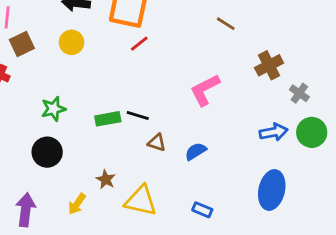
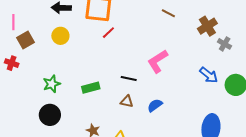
brown cross: (269, 65) -> (207, 26), moved
gray cross: (299, 93) -> (225, 44), moved
black line: (138, 116) -> (129, 78), moved
blue arrow: (274, 132) -> (209, 75), moved, turned 54

